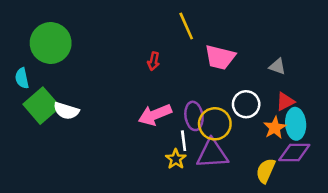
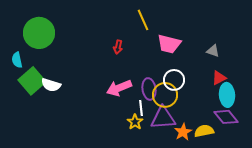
white circle: (246, 104) -> (174, 80), moved
orange star: (275, 128) -> (183, 132), moved
purple diamond: (294, 152) -> (226, 117), turned 50
yellow semicircle: (266, 171) -> (204, 131), turned 54

